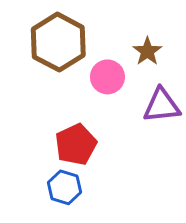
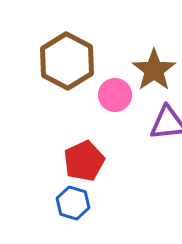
brown star: (147, 51) -> (154, 70), size x1.5

